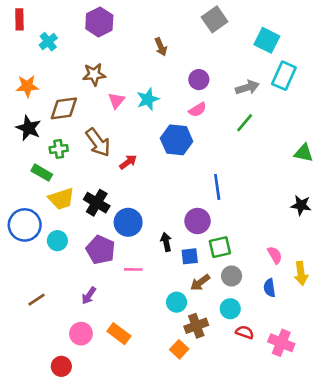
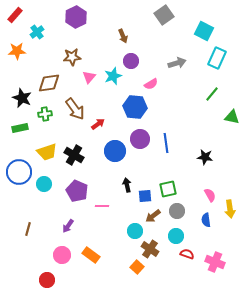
red rectangle: (19, 19) -> (15, 15), turned 42
purple circle: (199, 80) -> (131, 61), moved
orange star: (27, 86) -> (17, 51), moved
gray arrow: (247, 87) -> (177, 63), moved
green line: (245, 123) -> (212, 94), moved
green rectangle: (42, 173) -> (20, 128), moved, turned -42
black star: (301, 205) -> (205, 157), moved
purple circle: (198, 221) -> (140, 139), moved
blue circle: (128, 222) -> (115, 151), moved
brown line: (36, 300) -> (28, 229), turned -40
brown cross: (196, 326) -> (150, 249), turned -36

